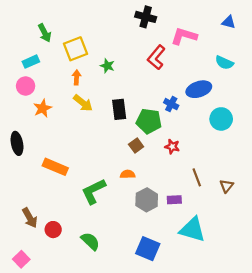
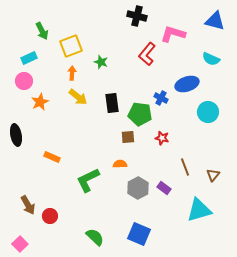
blue triangle: (229, 22) -> (215, 21), size x1.5
brown square: (136, 146) -> (128, 137), turned 32
orange rectangle: (55, 167) -> (52, 157), size x0.7
purple rectangle: (174, 200) -> (164, 188), turned 40
cyan triangle: (192, 230) -> (199, 210), moved, turned -32
green semicircle: (90, 241) -> (95, 237), moved

